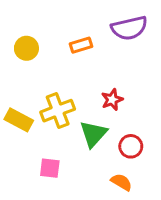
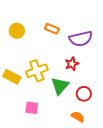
purple semicircle: (129, 28) -> (81, 39), moved
orange rectangle: (81, 45) -> (52, 29), turned 40

